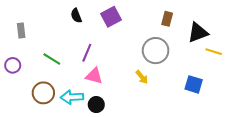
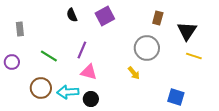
black triangle: (198, 33) -> (187, 31), turned -35
yellow line: (214, 52) -> (194, 56), moved
blue square: (194, 84) -> (176, 97), moved

